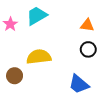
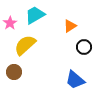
orange triangle: (87, 25) -> (70, 26), moved, turned -40
yellow semicircle: (39, 57) -> (25, 45), moved, turned -35

